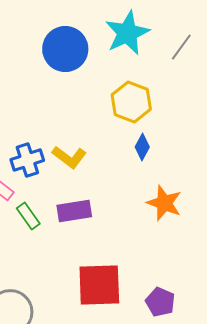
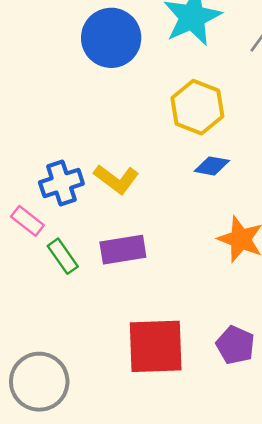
blue diamond: (142, 147) -> (212, 166), turned 72
purple pentagon: (160, 302) -> (235, 345), moved

